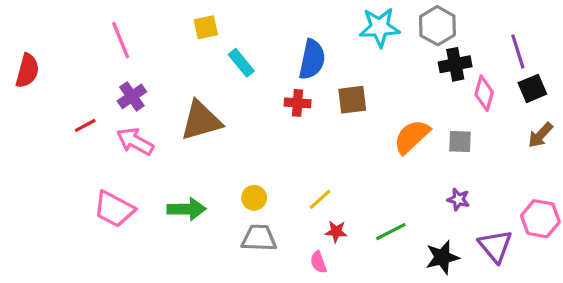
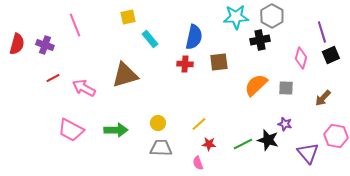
black cross: (455, 64) -> (260, 40), moved
purple cross: (132, 96) -> (45, 45), moved, turned -36
brown arrow: (540, 135) -> (323, 98), moved
black star: (442, 257) -> (268, 140), moved, turned 30

